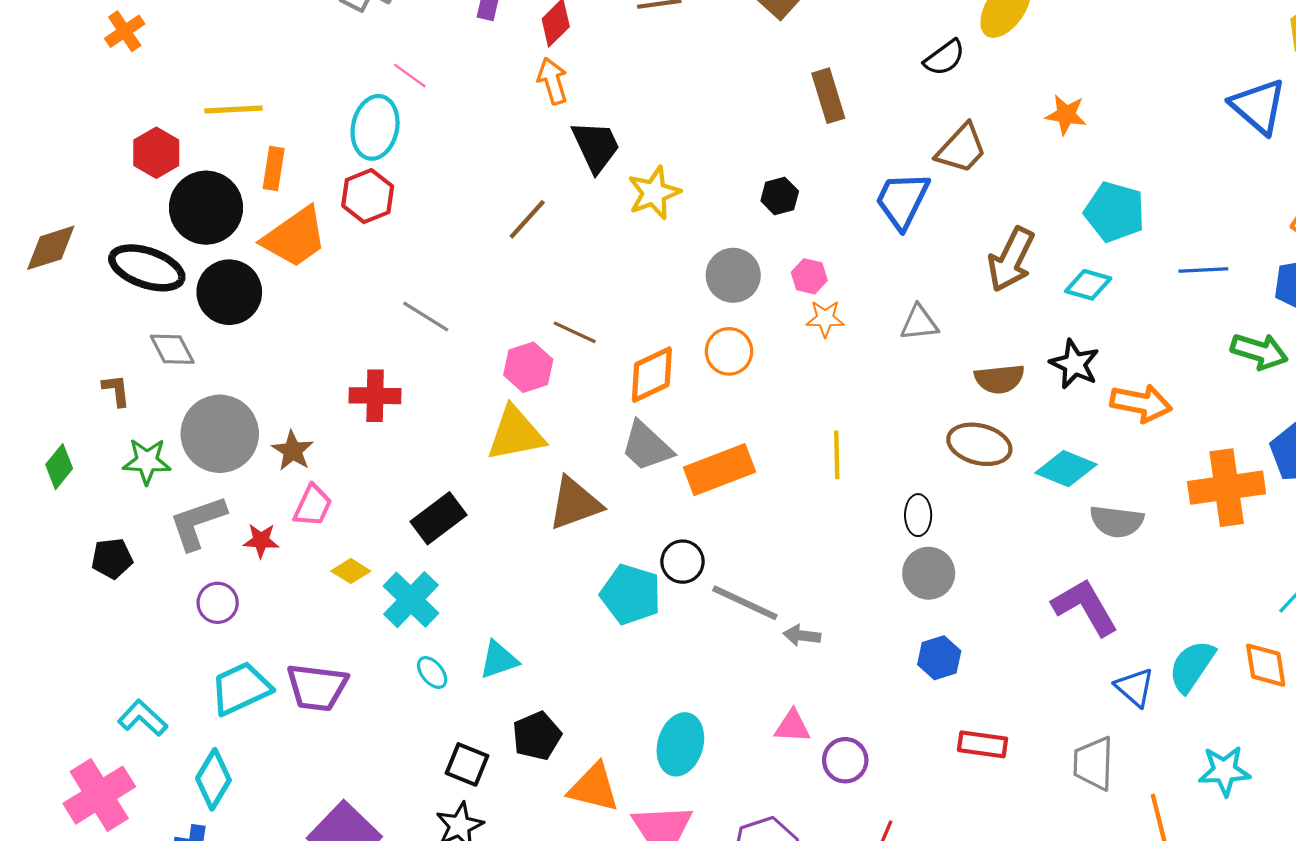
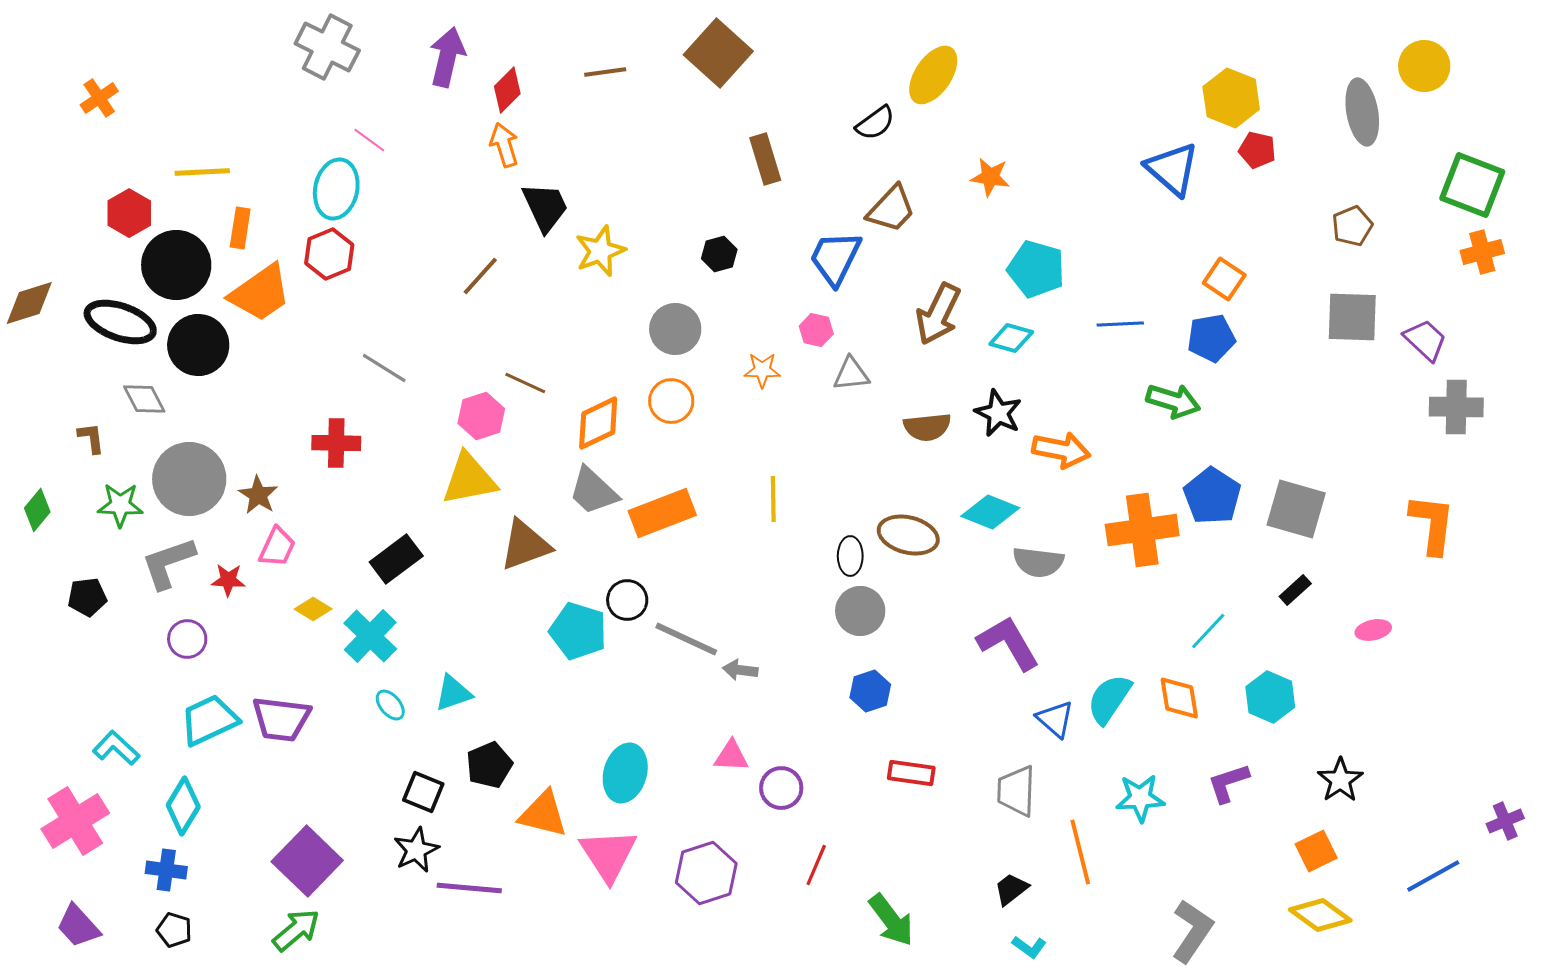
pink hexagon: (809, 276) -> (816, 330), moved
brown ellipse: (979, 444) -> (908, 535), moved

